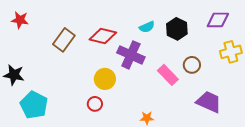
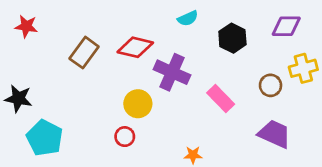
cyan semicircle: (147, 27) -> (188, 18), moved
brown circle: (192, 65) -> (270, 85), moved

